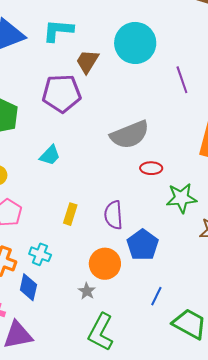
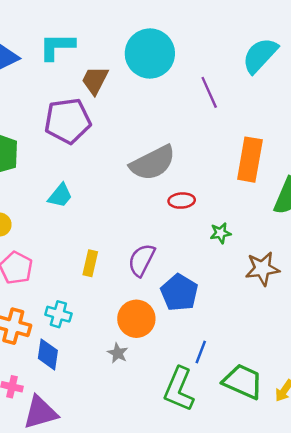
green star: (181, 198) -> (221, 233), size x0.6
purple semicircle: (113, 215) -> (142, 260), turned 36
green L-shape: (101, 332) -> (179, 389), moved

